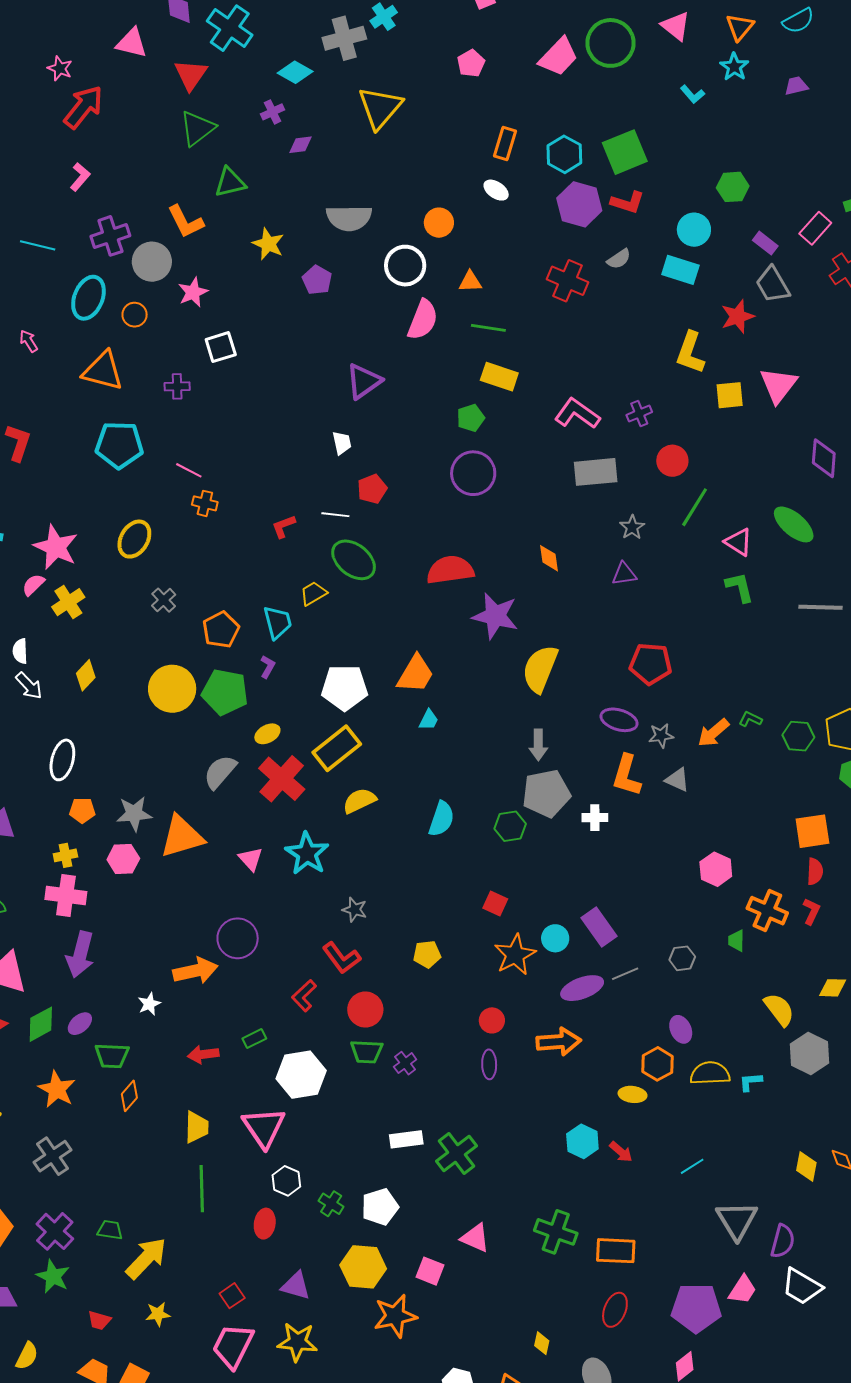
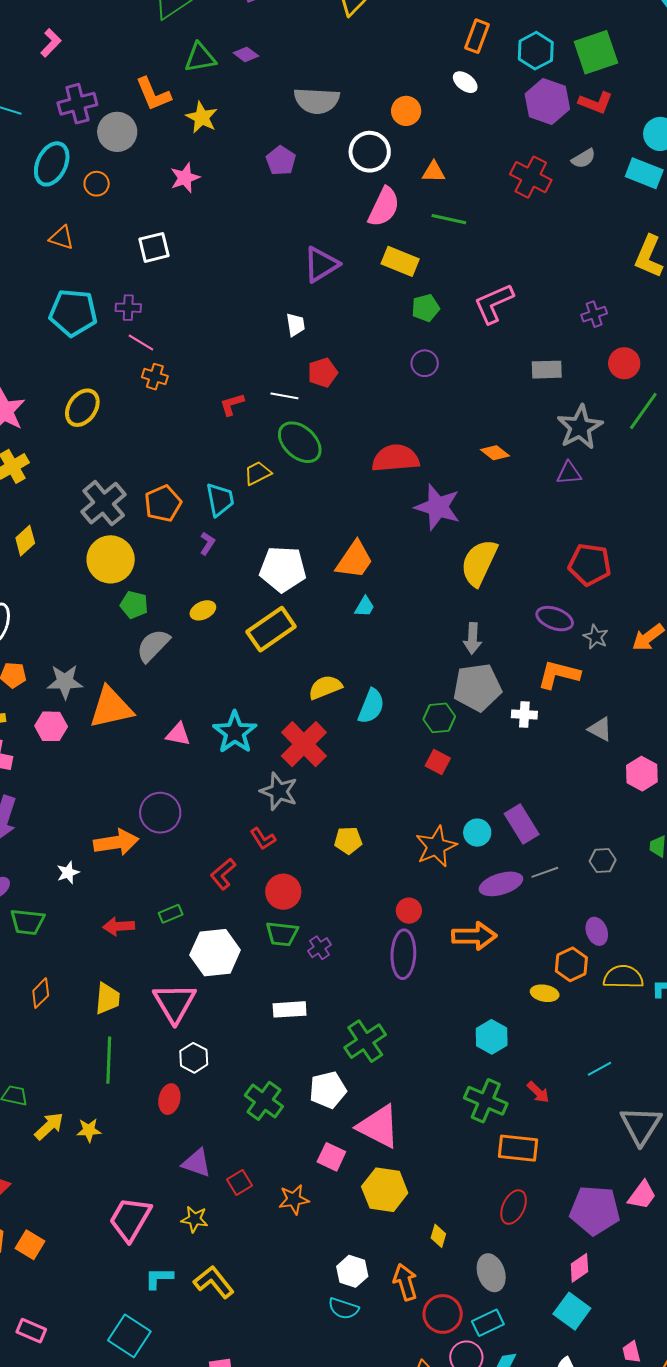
purple diamond: (301, 145) -> (246, 54), moved, turned 40
yellow star: (268, 244) -> (202, 117), moved
pink star: (193, 292) -> (185, 178), moved
white square: (221, 347) -> (154, 247), moved
orange triangle: (103, 371) -> (61, 238), size x0.6
yellow rectangle: (499, 377) -> (400, 261), moved
purple cross: (177, 386) -> (128, 308), moved
pink L-shape: (577, 414) -> (494, 303), moved, turned -63
gray rectangle: (596, 472) -> (547, 370), size x0.7
purple circle: (473, 473) -> (425, 363), size x0.6
gray star: (632, 527) -> (580, 427), size x1.8
orange diamond: (549, 558) -> (495, 453), turned -48
gray cross: (164, 600) -> (104, 503), moved, size x1.8
green pentagon: (225, 692) -> (134, 605), moved, size x0.6
gray star: (661, 736) -> (596, 637), turned 30
orange L-shape: (627, 775) -> (559, 674), turned 84
red cross: (282, 779) -> (304, 744), moved
gray triangle: (677, 780) -> (600, 729), moved
yellow semicircle: (359, 801) -> (325, 687), moved
pink triangle: (251, 859) -> (178, 734), turned -40
red square: (495, 903) -> (438, 762), moved
gray star: (355, 910) -> (279, 791), size x1.5
red L-shape: (342, 958) -> (263, 839), size x0.7
purple ellipse: (489, 1064) -> (403, 954), size x1.6
orange diamond: (129, 1096) -> (41, 993), moved
white rectangle: (406, 1139) -> (290, 1009), moved
red arrow: (621, 1152) -> (538, 1092), moved
green cross: (331, 1204) -> (264, 1101), moved, size x1.5
white pentagon: (380, 1207) -> (328, 1090), moved
green cross: (556, 1232) -> (486, 1101), moved
pink triangle: (475, 1238) -> (379, 1126), size x1.5
yellow arrow: (146, 1258) -> (49, 1126), size x0.7
yellow hexagon: (363, 1267) -> (385, 1190), moved
red square: (232, 1296) -> (239, 1182), moved
yellow star: (158, 1314) -> (89, 1130), moved
orange star: (395, 1316) -> (294, 1199), size x0.7
yellow star: (297, 1342) -> (195, 1219), size x0.7

